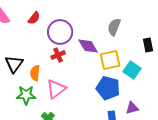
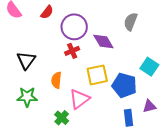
yellow square: (110, 60) -> (97, 75), moved
orange semicircle: (35, 73) -> (56, 80), moved
pink triangle: (56, 89) -> (79, 99), moved
green star: (26, 95) -> (27, 97), moved

